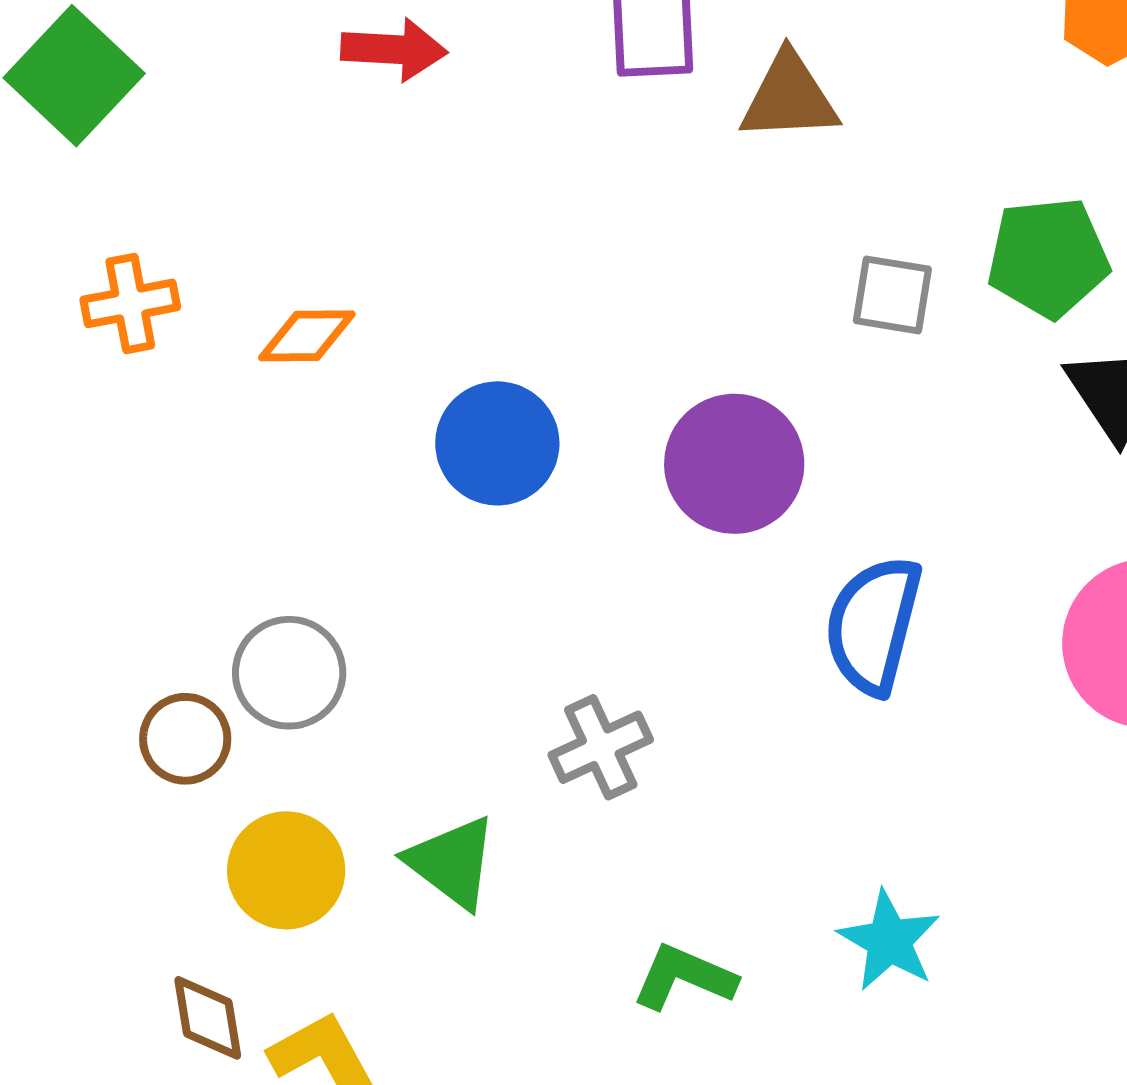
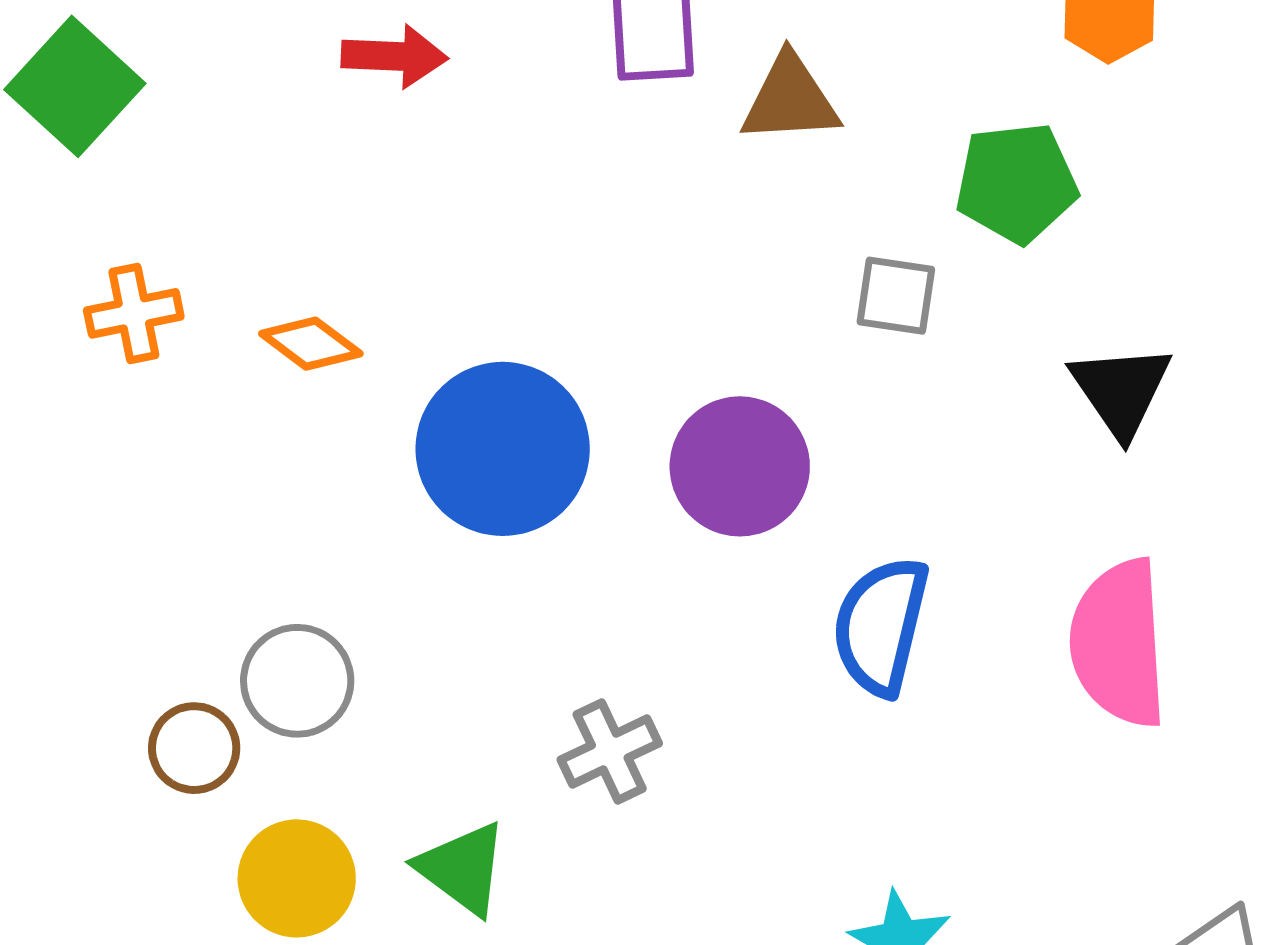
green pentagon: (1048, 258) -> (1016, 183), moved
orange diamond: (307, 336) -> (311, 344), turned 38
blue circle: (497, 443) -> (503, 449), size x1.4

